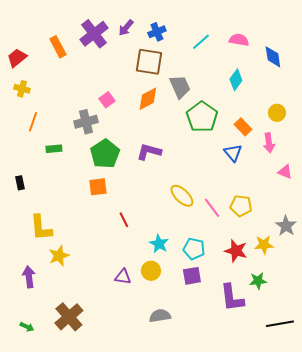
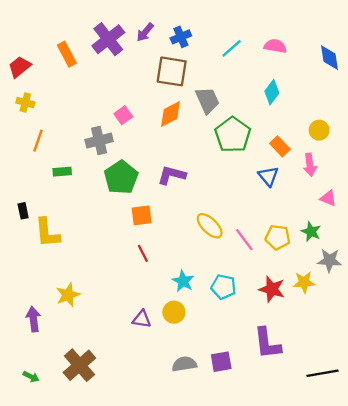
blue diamond: (273, 57) -> (329, 58), moved
orange square: (98, 187) -> (142, 215), moved
gray star: (286, 226) -> (329, 260), turned -30
yellow L-shape: (41, 228) -> (47, 233), moved
purple square: (192, 276) -> (221, 362), moved
green star: (258, 281) -> (311, 232), moved, turned 30

